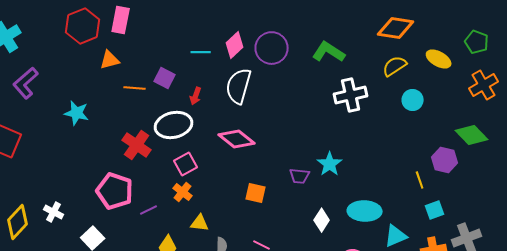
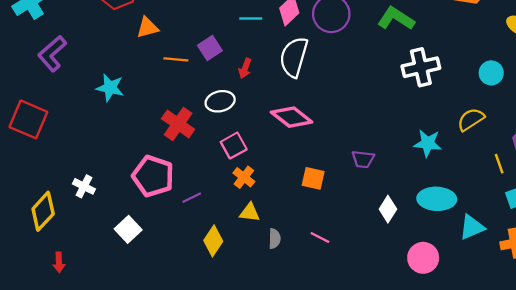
yellow semicircle: (395, 66) -> (471, 119), moved
purple square: (165, 78) -> (210, 48), turned 30
white ellipse: (174, 125) -> (220, 101), size x0.7
cyan star: (330, 164) -> (428, 143), moved, turned -30
orange cross: (183, 192) -> (244, 177), moved
white cross: (54, 212) -> (84, 186), moved

